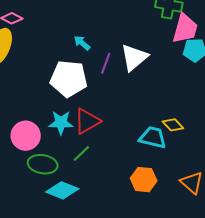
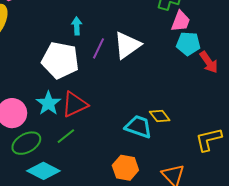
pink trapezoid: (185, 29) -> (181, 21), size x0.7
cyan arrow: (82, 43) -> (77, 26), turned 42
cyan star: (61, 123) -> (48, 103), turned 30
green ellipse: (43, 164) -> (26, 143), turned -44

